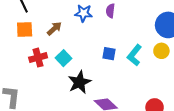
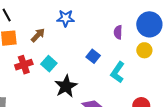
purple semicircle: (110, 11) -> (118, 32), moved
blue square: (109, 54) -> (93, 56), turned 32
cyan L-shape: (134, 55) -> (118, 72), moved

